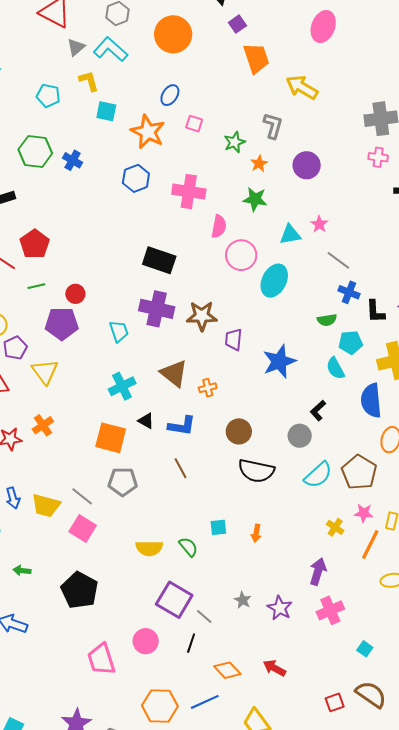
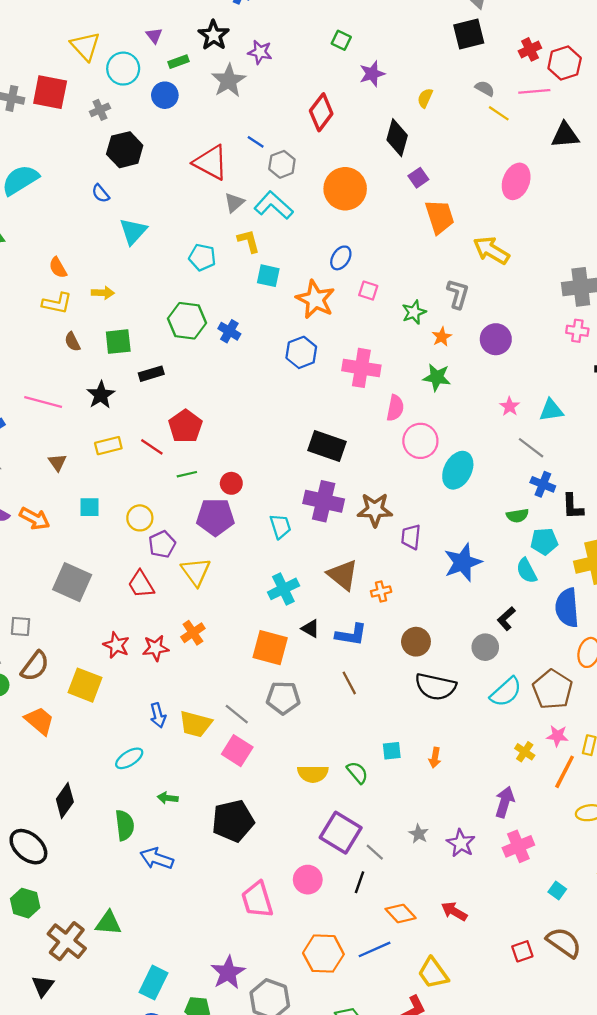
cyan triangle: (290, 235) -> (551, 410), moved
black pentagon: (80, 590) -> (233, 821), turned 30

